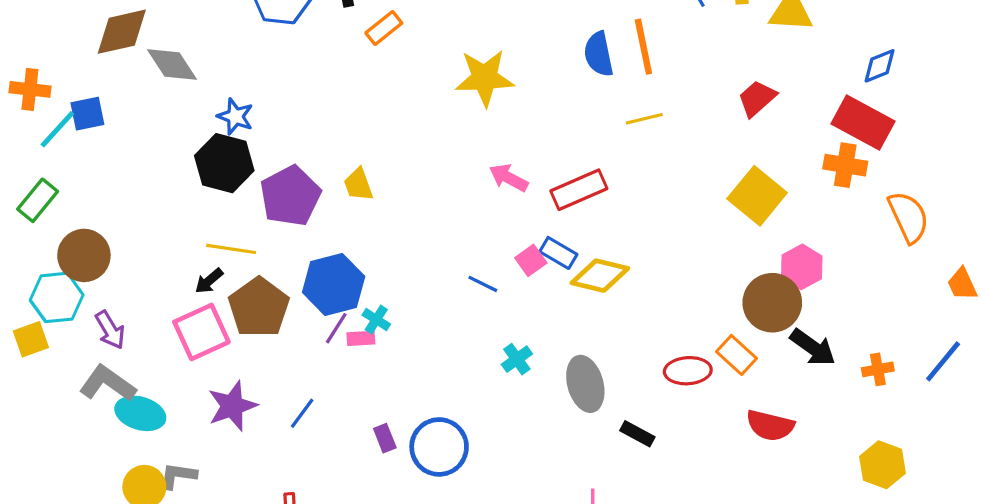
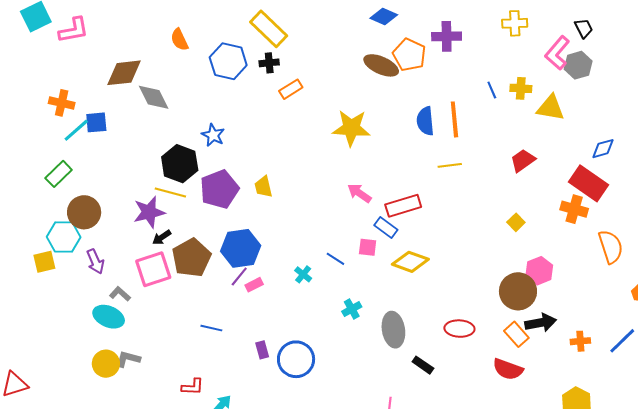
blue star: (235, 116) -> (213, 135), moved
yellow square: (757, 196) -> (516, 222), size x0.5
yellow line: (231, 249) -> (170, 192), moved
blue rectangle: (558, 253) -> (386, 228), moved
pink square: (531, 260) -> (368, 247), turned 36
cyan cross: (376, 320) -> (303, 274), moved
pink rectangle: (361, 338) -> (254, 285), turned -30
black arrow: (813, 347) -> (541, 323), turned -52
orange rectangle: (737, 355) -> (516, 334), moved
gray L-shape: (108, 384) -> (120, 294), moved, size x0.6
purple star: (232, 406) -> (149, 212), moved
blue line: (302, 413) -> (211, 328), turned 60

